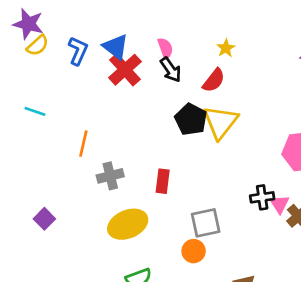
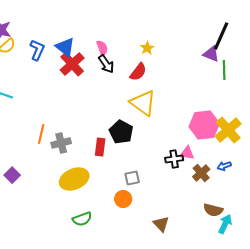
black pentagon: (191, 119) -> (121, 132), moved
yellow triangle: (220, 122) -> (143, 103), turned -32
orange line: (83, 144) -> (41, 134), moved
pink triangle: (280, 204) -> (187, 153), moved, turned -49
gray square: (206, 223) -> (132, 178), size x0.7

